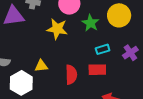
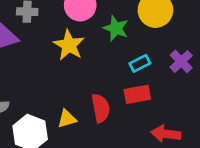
yellow star: (57, 29) -> (69, 45), turned 30
yellow triangle: (41, 66) -> (67, 119), moved

